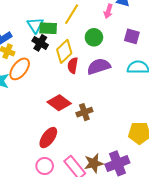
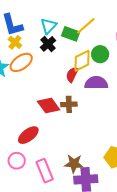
green rectangle: (48, 28) -> (71, 34), moved
yellow diamond: (64, 51) -> (82, 61), moved
brown cross: (84, 112) -> (69, 104), moved
brown star: (94, 163) -> (74, 164), moved

